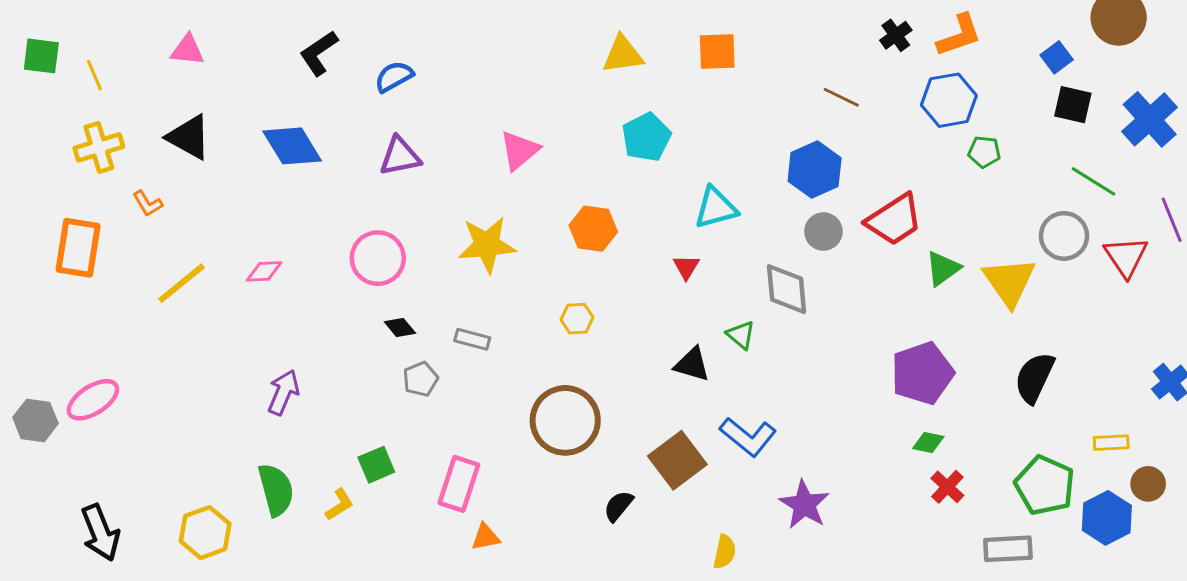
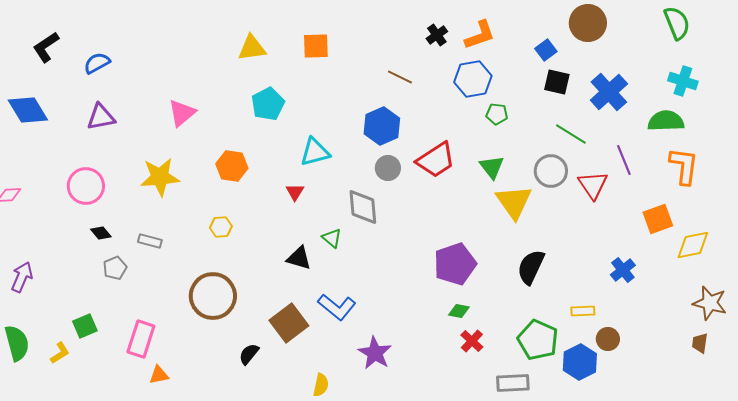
green triangle: (943, 268) -> (492, 167), moved, turned -32

